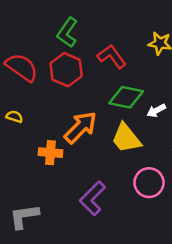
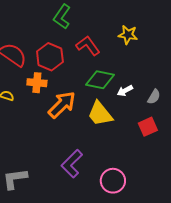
green L-shape: (67, 32) -> (62, 17), moved
orange cross: (50, 153) -> (37, 83), moved
pink circle: (149, 183) -> (113, 181), moved

